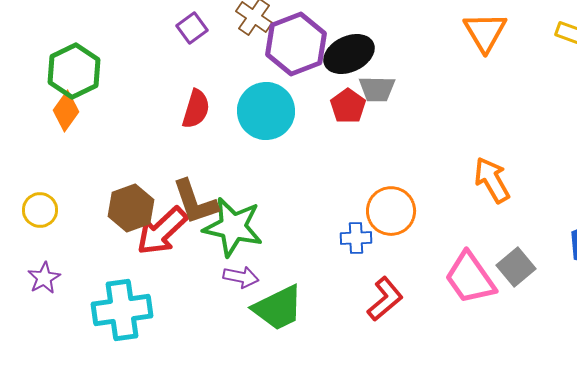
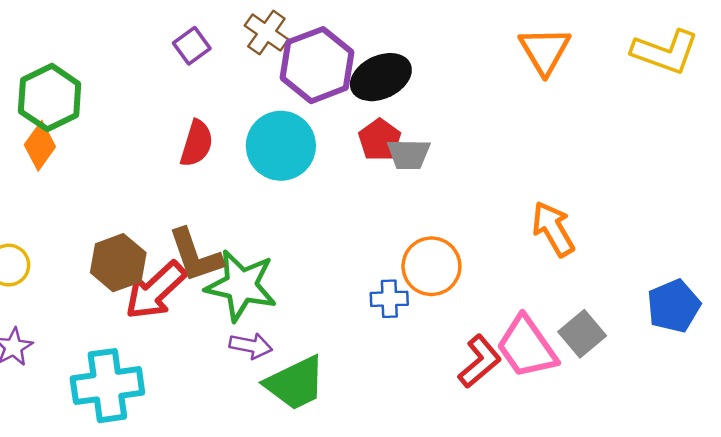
gray trapezoid: (377, 89) -> (409, 154), moved
red L-shape: (385, 299) -> (480, 361), moved

